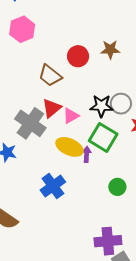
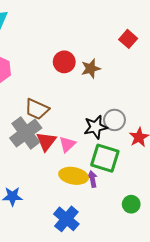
red circle: (78, 56) -> (64, 62), moved
gray cross: (30, 123) -> (26, 133), moved, turned 32

